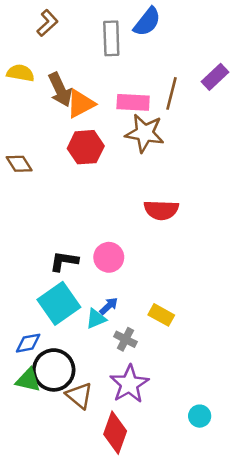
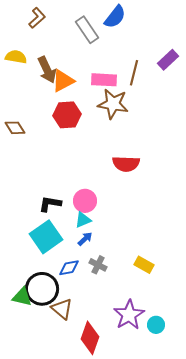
gray rectangle: (111, 38) -> (87, 30), turned -32
yellow rectangle: (161, 315) -> (144, 265), moved
cyan triangle: (96, 319) -> (83, 220), moved
blue diamond: (28, 343) -> (69, 268), moved
purple star: (129, 384) -> (129, 315), moved

